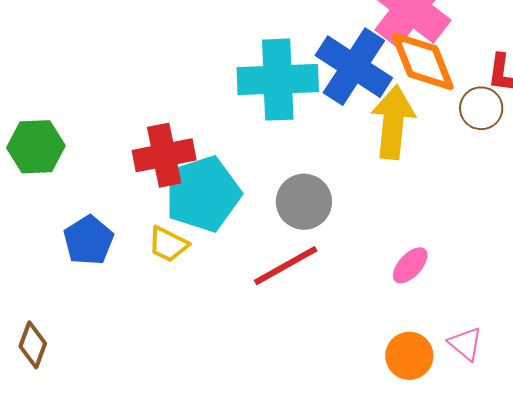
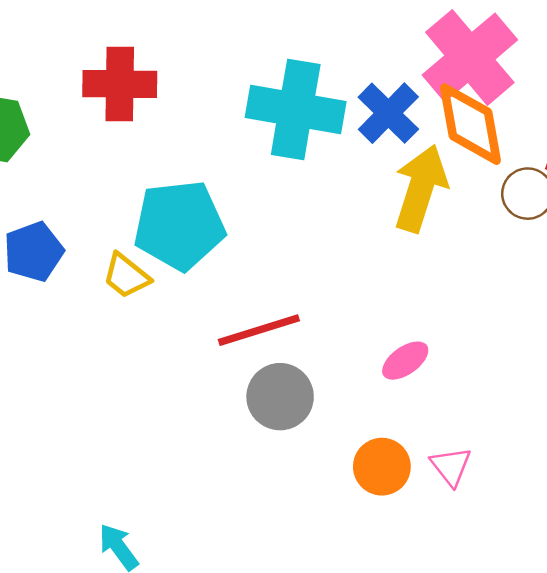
blue cross: (354, 67) -> (388, 113), size x0.7
red cross: (164, 155) -> (120, 84), moved
gray circle: (304, 202) -> (280, 397), moved

